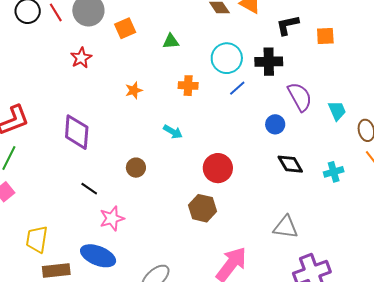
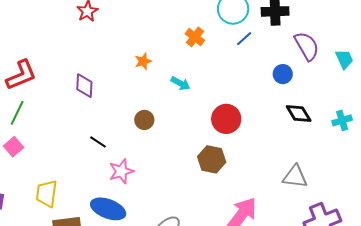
orange cross: (188, 86) -> (195, 37), turned 36
orange star: (134, 90) -> (143, 61), moved
purple diamond: (77, 132) -> (84, 86), size x0.7

